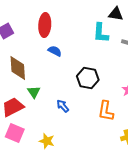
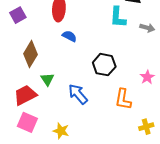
brown diamond: (18, 68) -> (31, 54), turned 35
blue arrow: (63, 106) -> (78, 94), size x1.5

